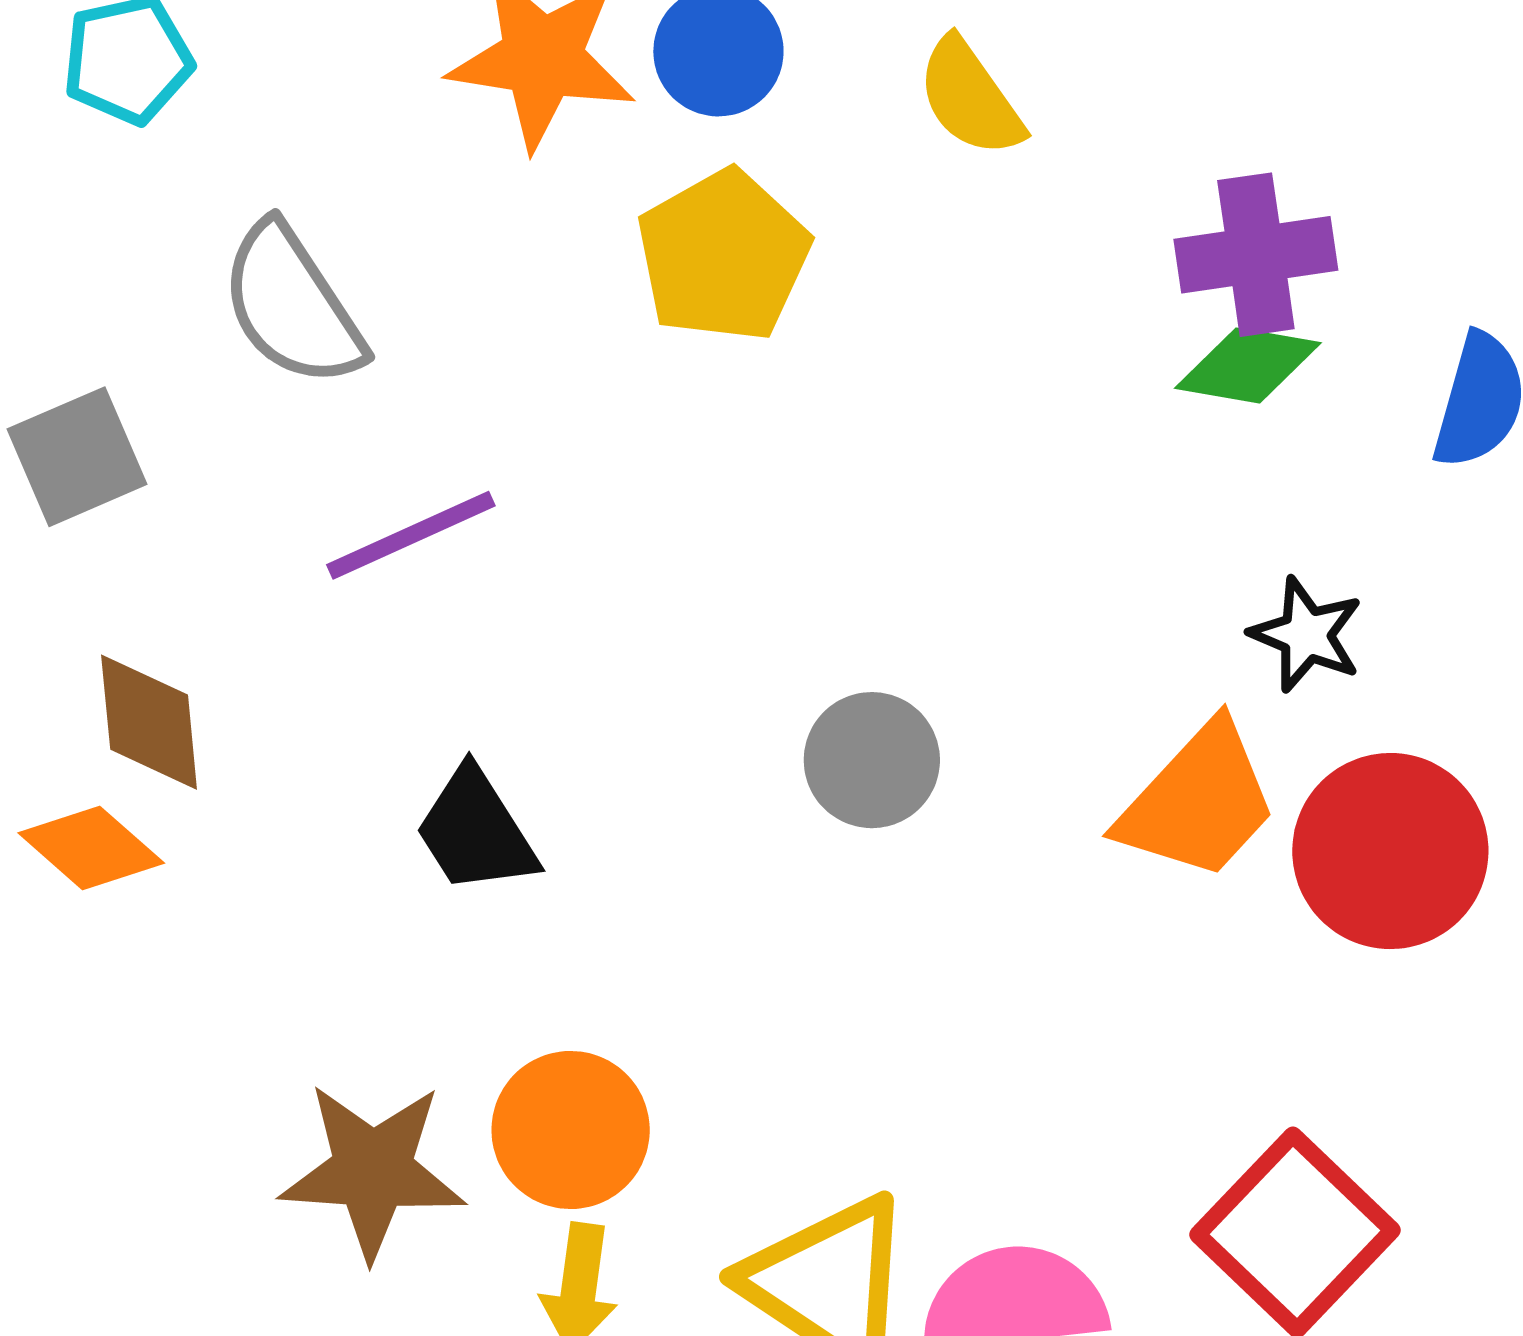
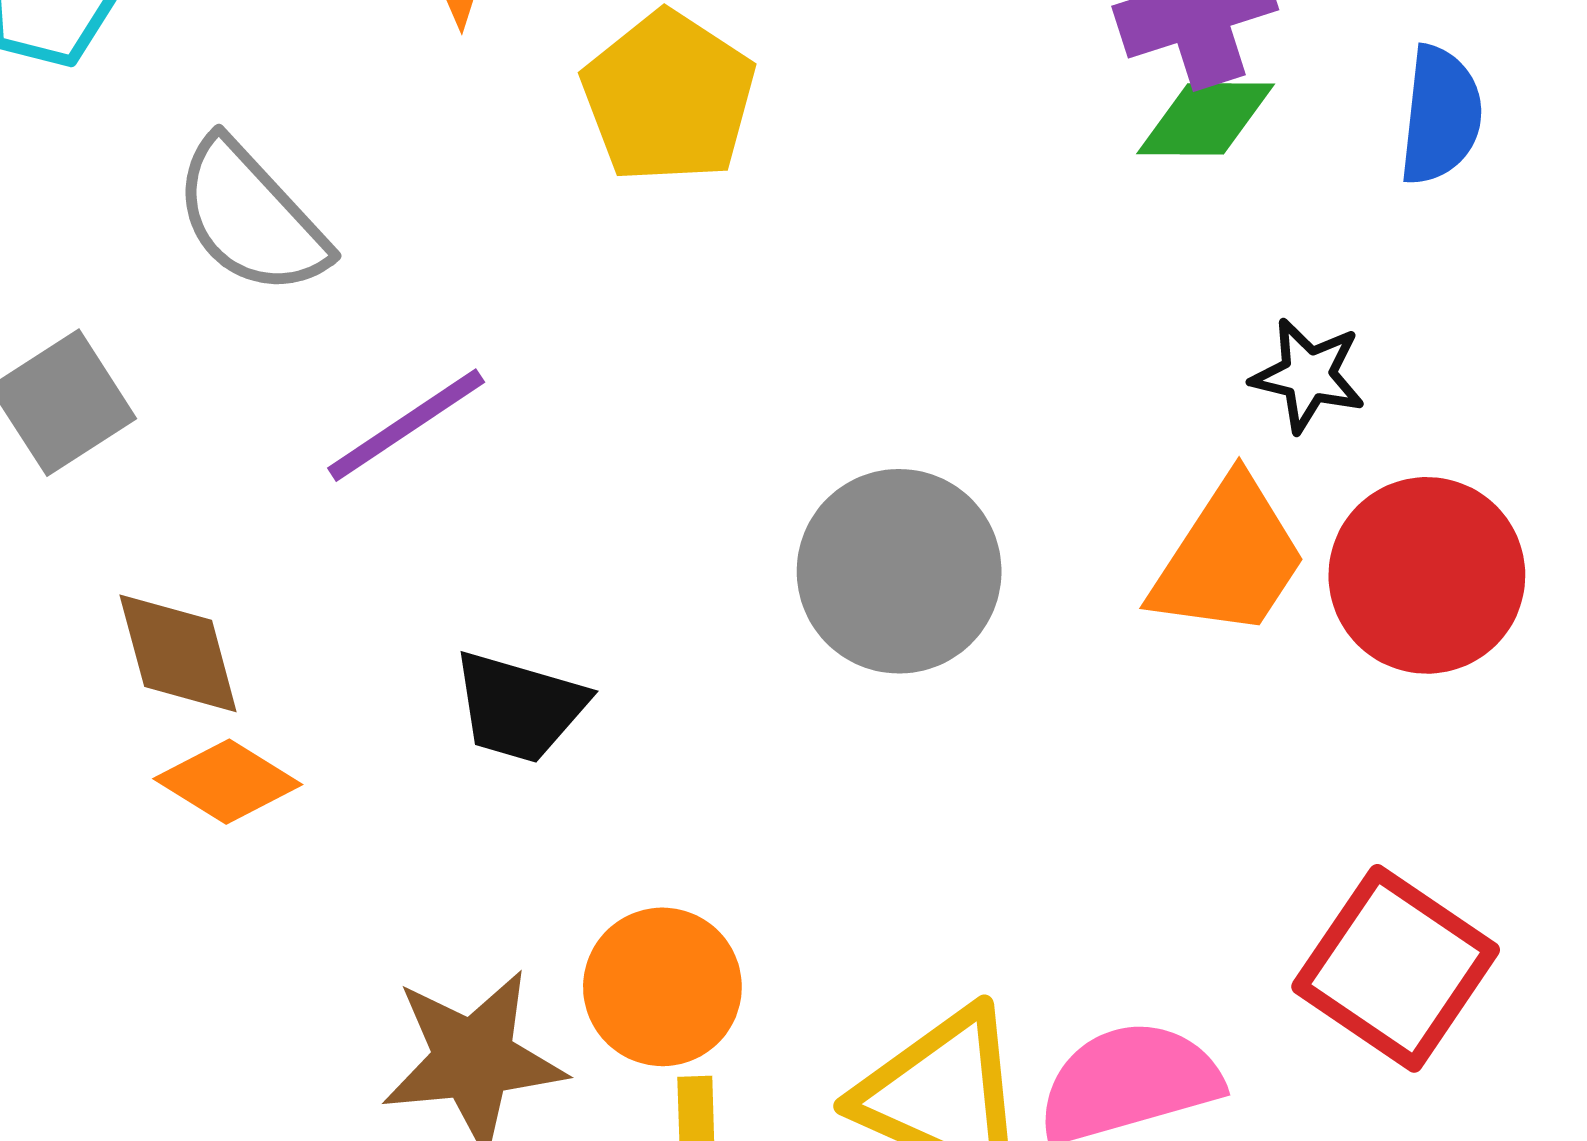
gray circle: (872, 760) -> (899, 571), size x1.5
black trapezoid: (476, 831) -> (519, 707), turned -32
orange diamond: (91, 848) -> (228, 782), moved

